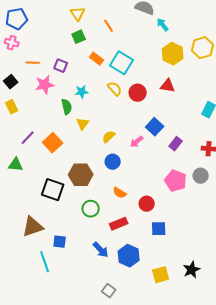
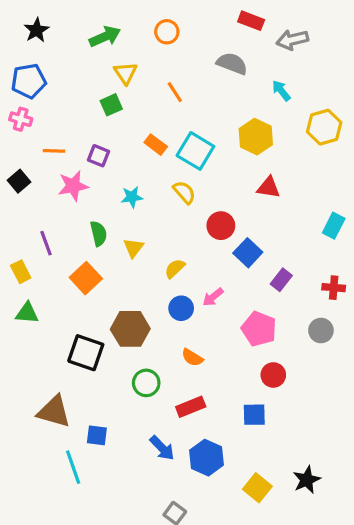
cyan arrow: (163, 25) -> (281, 91), moved
green square: (79, 37) -> (111, 105), moved
yellow hexagon: (173, 54) -> (256, 137), moved
red circle: (138, 93) -> (221, 226), moved
yellow rectangle: (12, 107) -> (21, 272), moved
green semicircle: (67, 107) -> (99, 234), moved
purple line: (28, 138) -> (46, 243), moved, turned -63
pink arrow: (137, 142) -> (213, 297), moved
pink pentagon: (176, 181) -> (259, 329), moved
red circle: (147, 204) -> (273, 375), moved
brown triangle: (33, 227) -> (54, 412), turned 35
yellow square: (161, 275) -> (257, 488), turned -36

